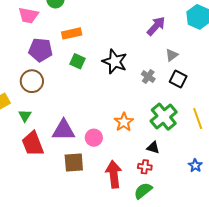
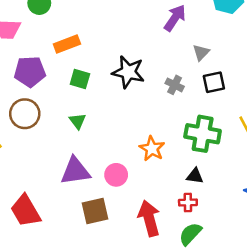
black square: (178, 79) -> (214, 82), turned -30
green triangle: (25, 116) -> (77, 121), moved
green cross: (164, 117) -> (203, 134), turned -32
red trapezoid: (33, 144) -> (26, 211), moved

